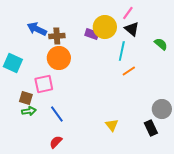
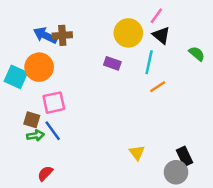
purple rectangle: (92, 34) -> (112, 63), moved
brown cross: (57, 36) -> (62, 35), moved
orange circle: (59, 58) -> (39, 67), moved
gray circle: (162, 109) -> (176, 172), moved
blue line: (57, 114) -> (53, 131), moved
red semicircle: (56, 142) -> (45, 173), moved

